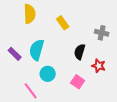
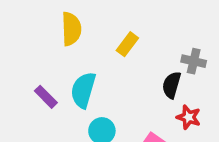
yellow rectangle: (63, 23) -> (127, 44), turned 72
black semicircle: (80, 52) -> (172, 85), moved

